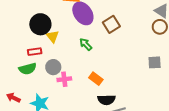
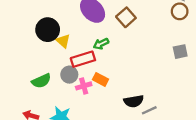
green arrow: (86, 44) -> (101, 44), turned -64
red rectangle: (35, 52) -> (83, 59), moved, size x1.5
orange rectangle: (96, 79) -> (101, 79), moved

